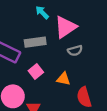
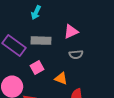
cyan arrow: (42, 12) -> (36, 13), moved, turned -120
pink triangle: (65, 27) -> (71, 31), size x0.7

